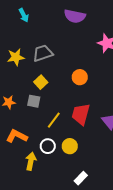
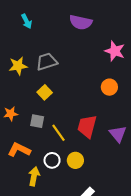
orange circle: (80, 77) -> (109, 87), moved
gray square: (34, 101) -> (37, 121), moved
yellow line: (54, 120) -> (58, 133), turned -72

